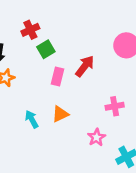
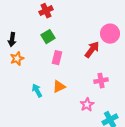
red cross: (30, 30) -> (46, 11), moved
red arrow: (85, 66) -> (92, 50), moved

